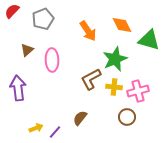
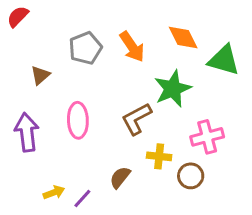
gray pentagon: (43, 19) -> (85, 48), moved
pink ellipse: (52, 60) -> (78, 120), moved
yellow cross: (114, 87) -> (159, 156), moved

